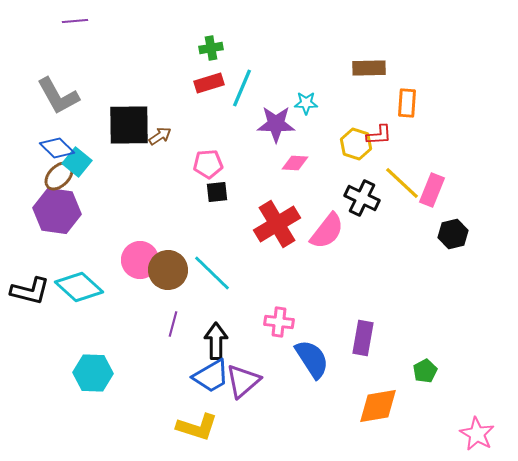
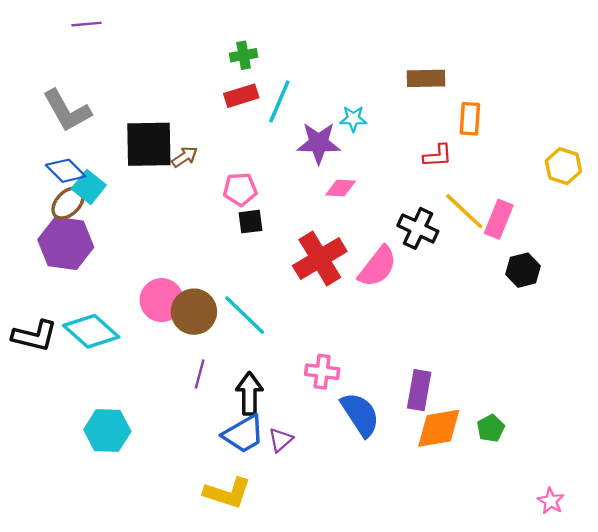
yellow hexagon: (356, 144) -> (563, 166), moved
purple triangle: (243, 381) -> (281, 440), size x0.6
orange diamond: (378, 406) -> (439, 428), moved
pink star: (477, 434) -> (551, 501), size x0.7

